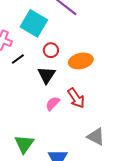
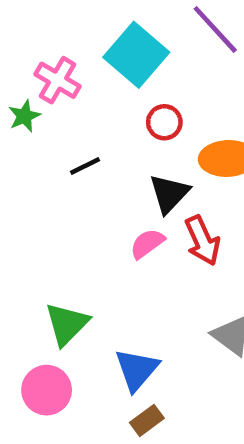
black line: (18, 59) -> (85, 166), moved
black triangle: (46, 75) -> (169, 194), moved

